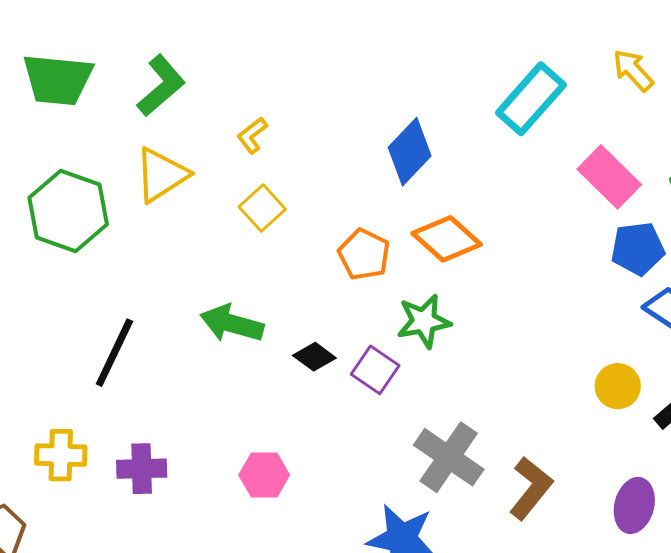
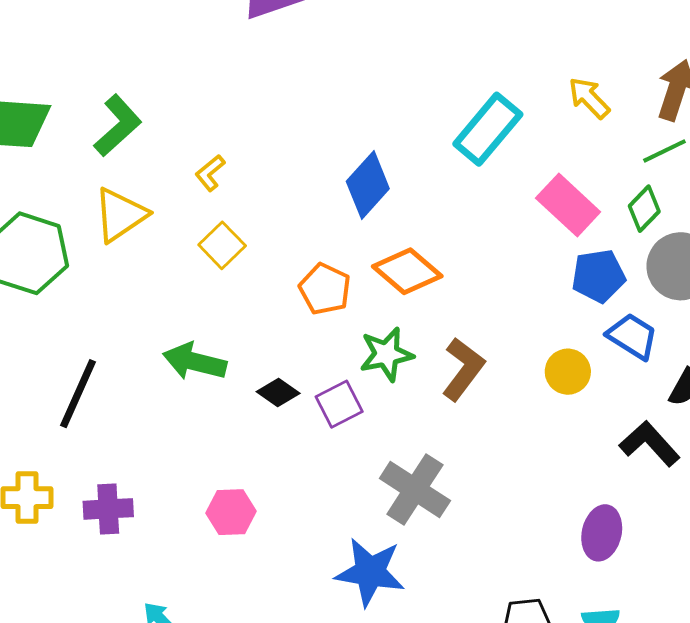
purple square: (375, 370) -> (339, 404), turned 30
yellow circle: (618, 386) -> (568, 372), moved
brown L-shape: (531, 488) -> (463, 369), moved

